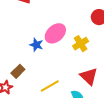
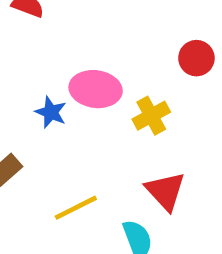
pink ellipse: (55, 33) -> (96, 89), turned 45

